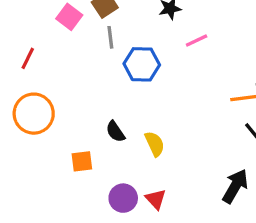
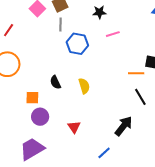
yellow semicircle: (155, 144) -> (84, 86), moved
purple circle: (123, 198) -> (40, 117), moved

